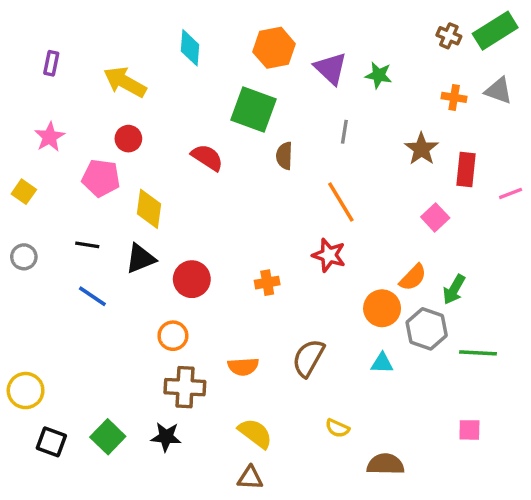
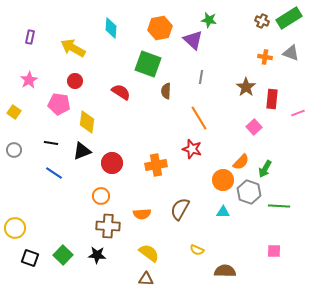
green star: (379, 75) -> (209, 20), moved
orange cross: (267, 283) -> (156, 165), size x1.5

